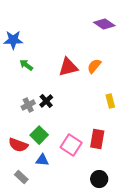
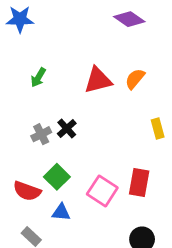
purple diamond: (104, 24) -> (129, 19), moved
blue star: (13, 40) -> (20, 19), moved
green arrow: (26, 65) -> (38, 77), turned -96

